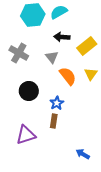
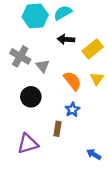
gray triangle: (52, 57) -> (43, 66), moved
blue star: (57, 103) -> (72, 110), moved
blue arrow: (83, 154) -> (94, 154), moved

